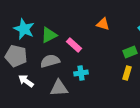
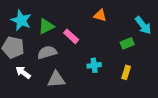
cyan cross: (81, 73) -> (94, 65), moved
yellow rectangle: (127, 73) -> (126, 72), moved

